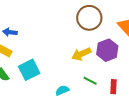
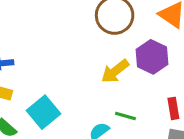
green line: (90, 81) -> (125, 116), moved

